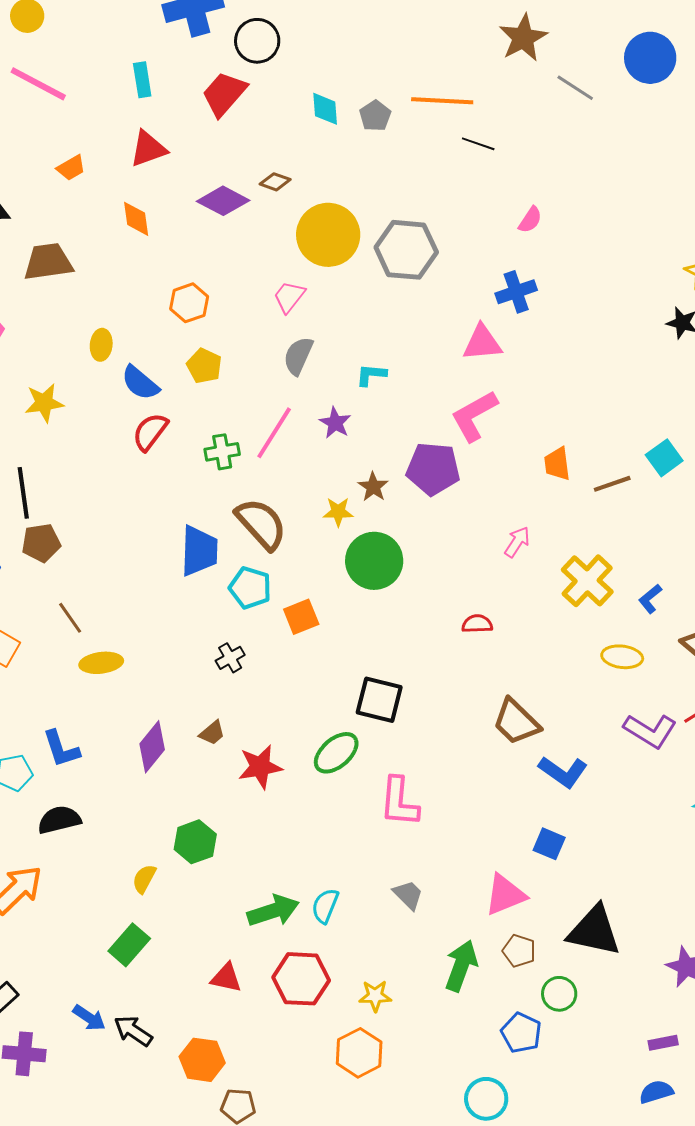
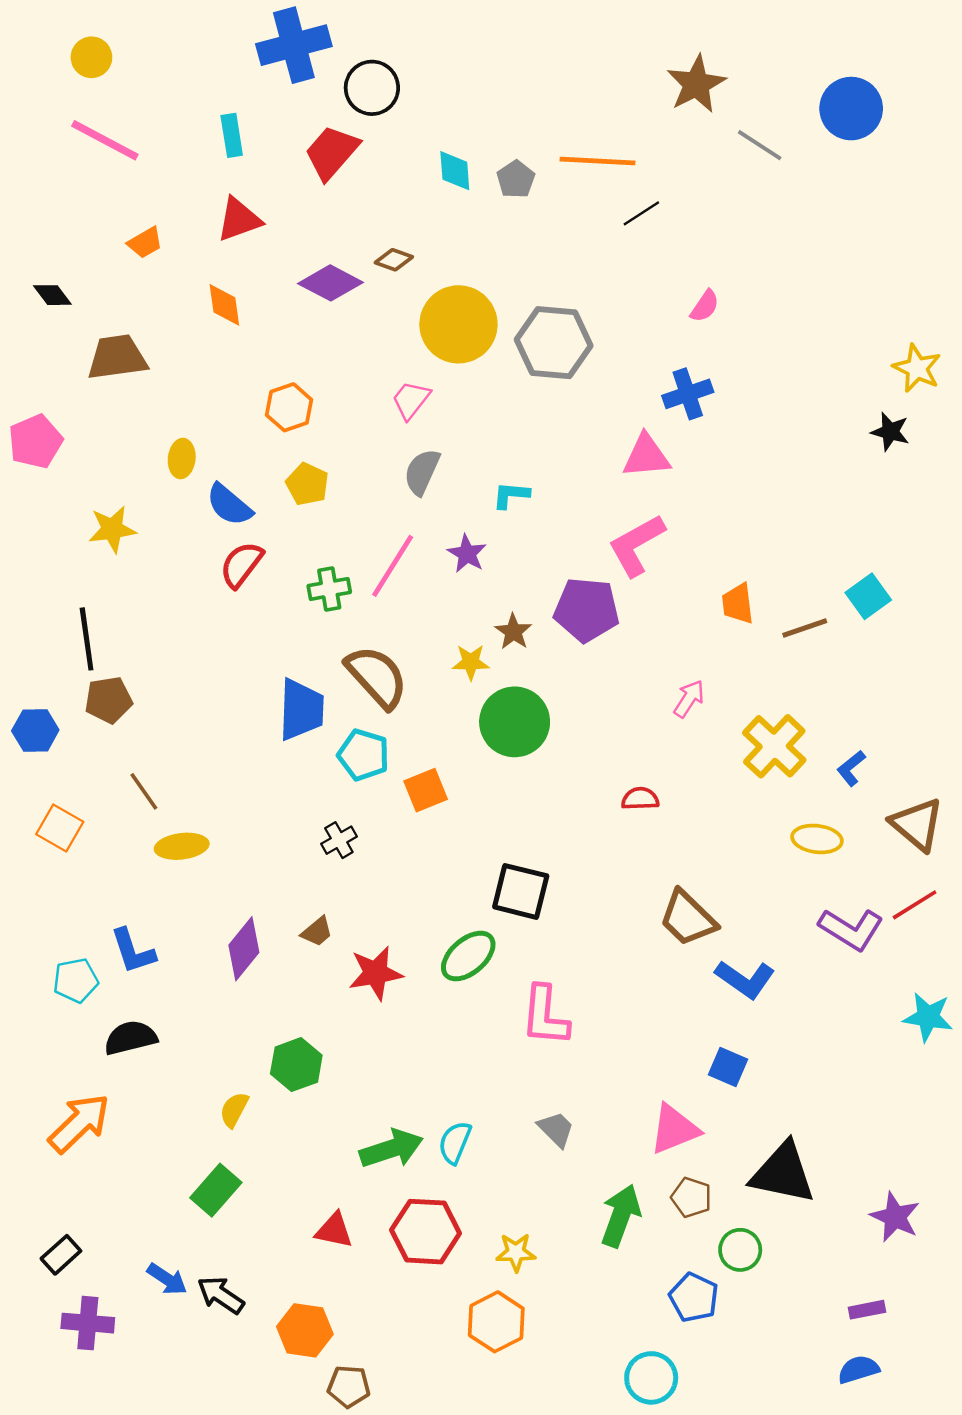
black line: (478, 144) -> (641, 213), turned -52

